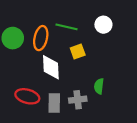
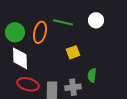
yellow square: (78, 52) -> (73, 52), moved
white diamond: (51, 67) -> (20, 58), moved

